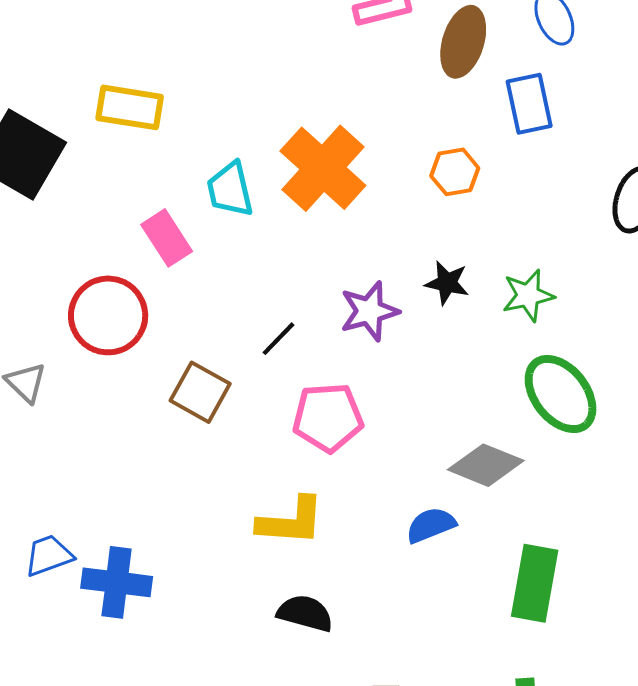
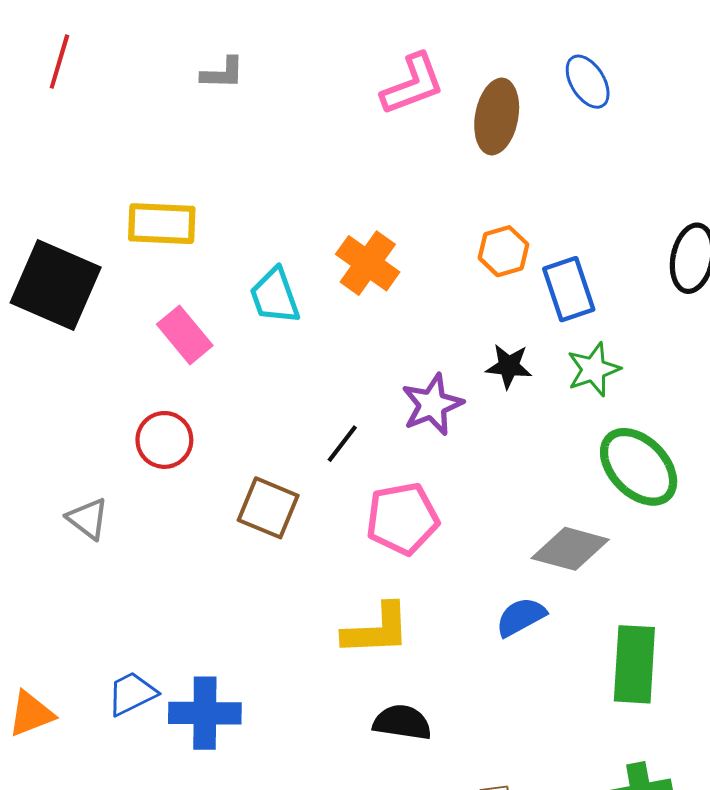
blue rectangle: (529, 104) -> (569, 289), moved
orange cross: (323, 168) -> (368, 263), size x0.7
pink rectangle: (167, 238) -> (185, 335), moved
red circle: (108, 315) -> (164, 440), size x0.7

